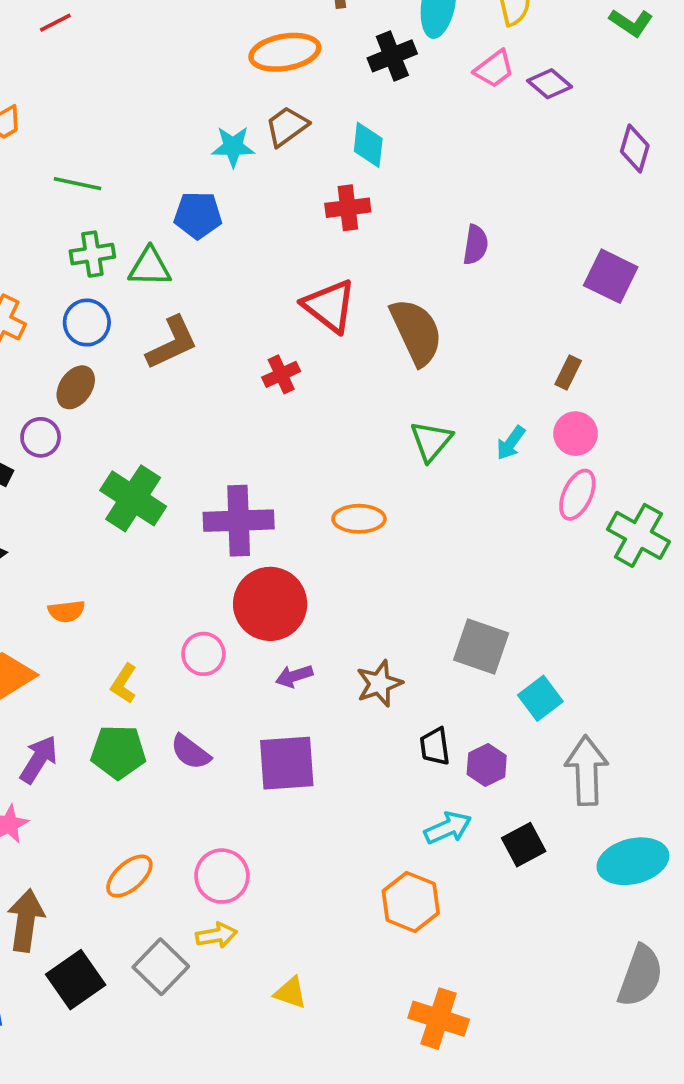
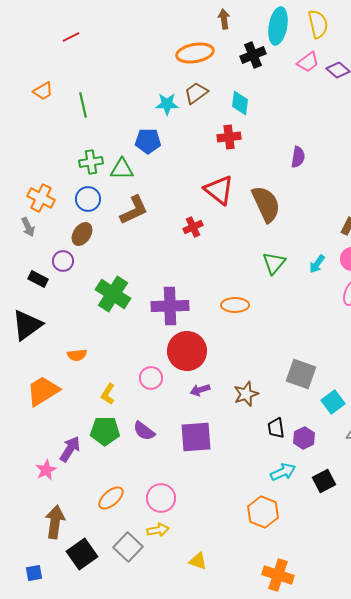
green line: (78, 184) -> (83, 105), moved, turned 65
purple arrow: (39, 759) -> (70, 449), moved

